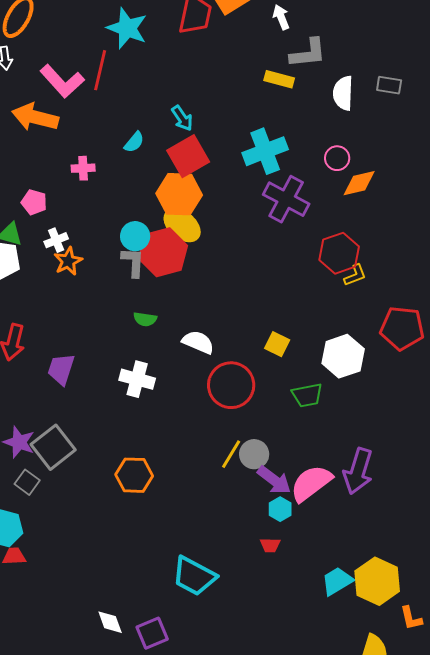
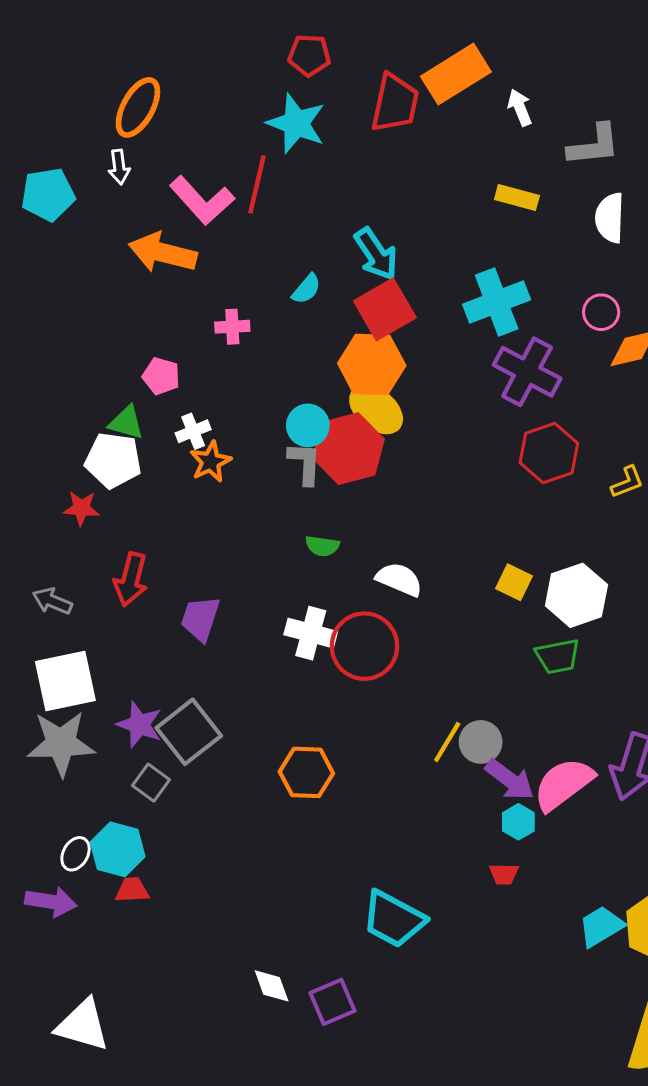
gray L-shape: (308, 53) -> (594, 145), moved
cyan arrow: (182, 118) -> (376, 254), size x1.4
red hexagon: (339, 253) -> (549, 453), moved
white hexagon: (343, 356) -> (576, 595), moved
red circle: (231, 385) -> (364, 646), moved

